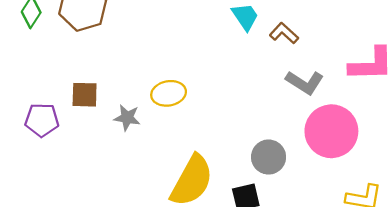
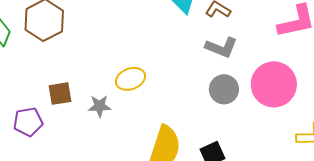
gray L-shape: (305, 82) -> (221, 47), moved
gray circle: (269, 157) -> (224, 89), moved

